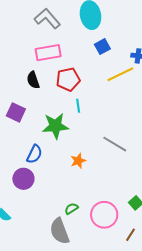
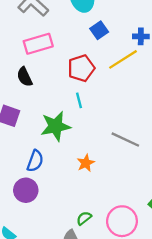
red pentagon: (68, 79) -> (81, 68), moved

